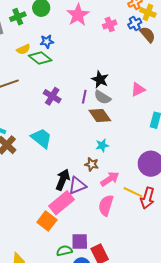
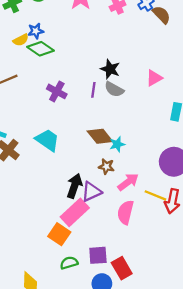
blue star: (47, 41) -> (36, 31), moved
brown diamond: (100, 116) -> (100, 136), moved
green semicircle: (64, 251) -> (69, 263), moved

